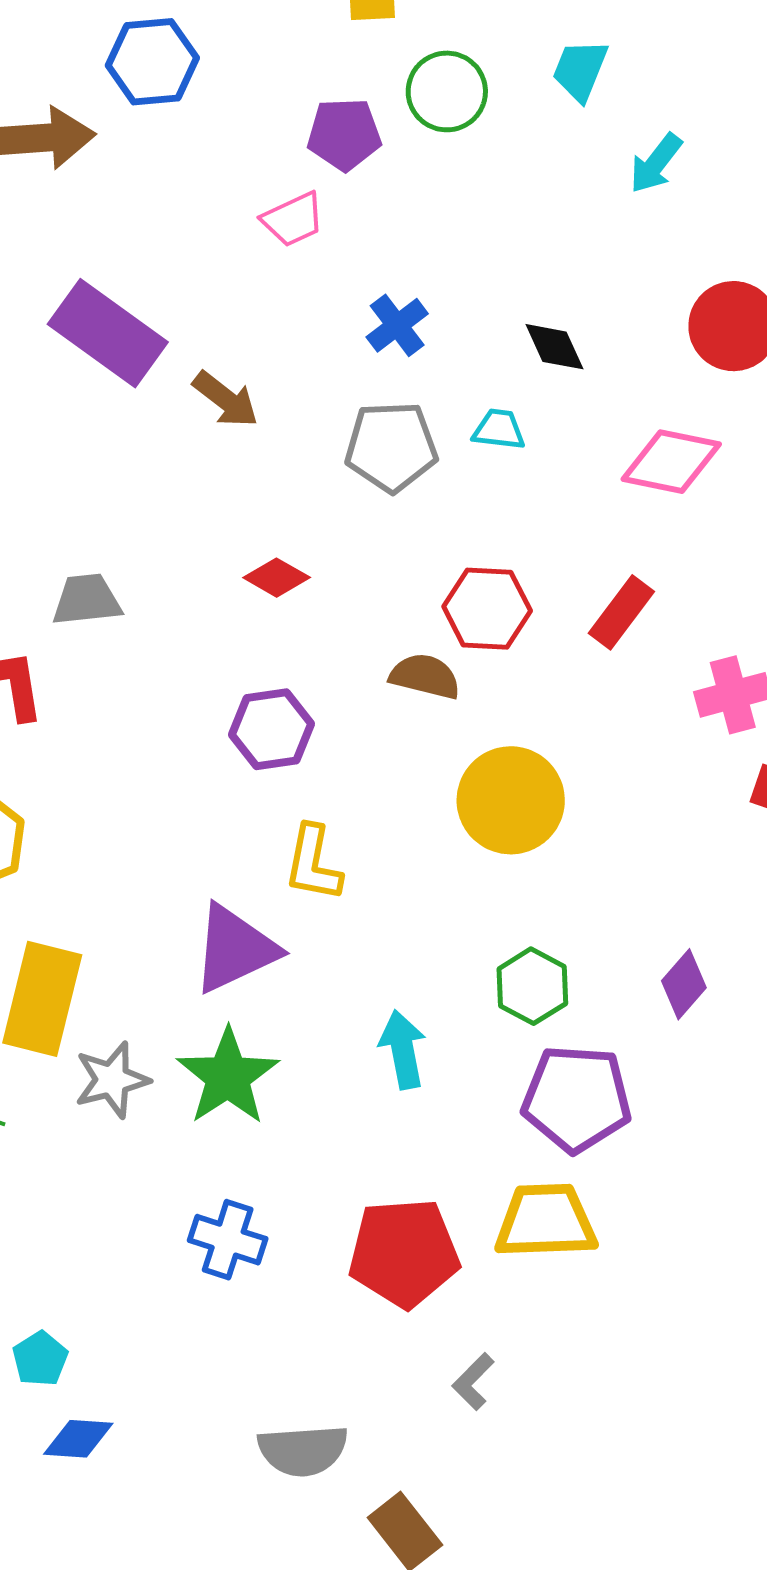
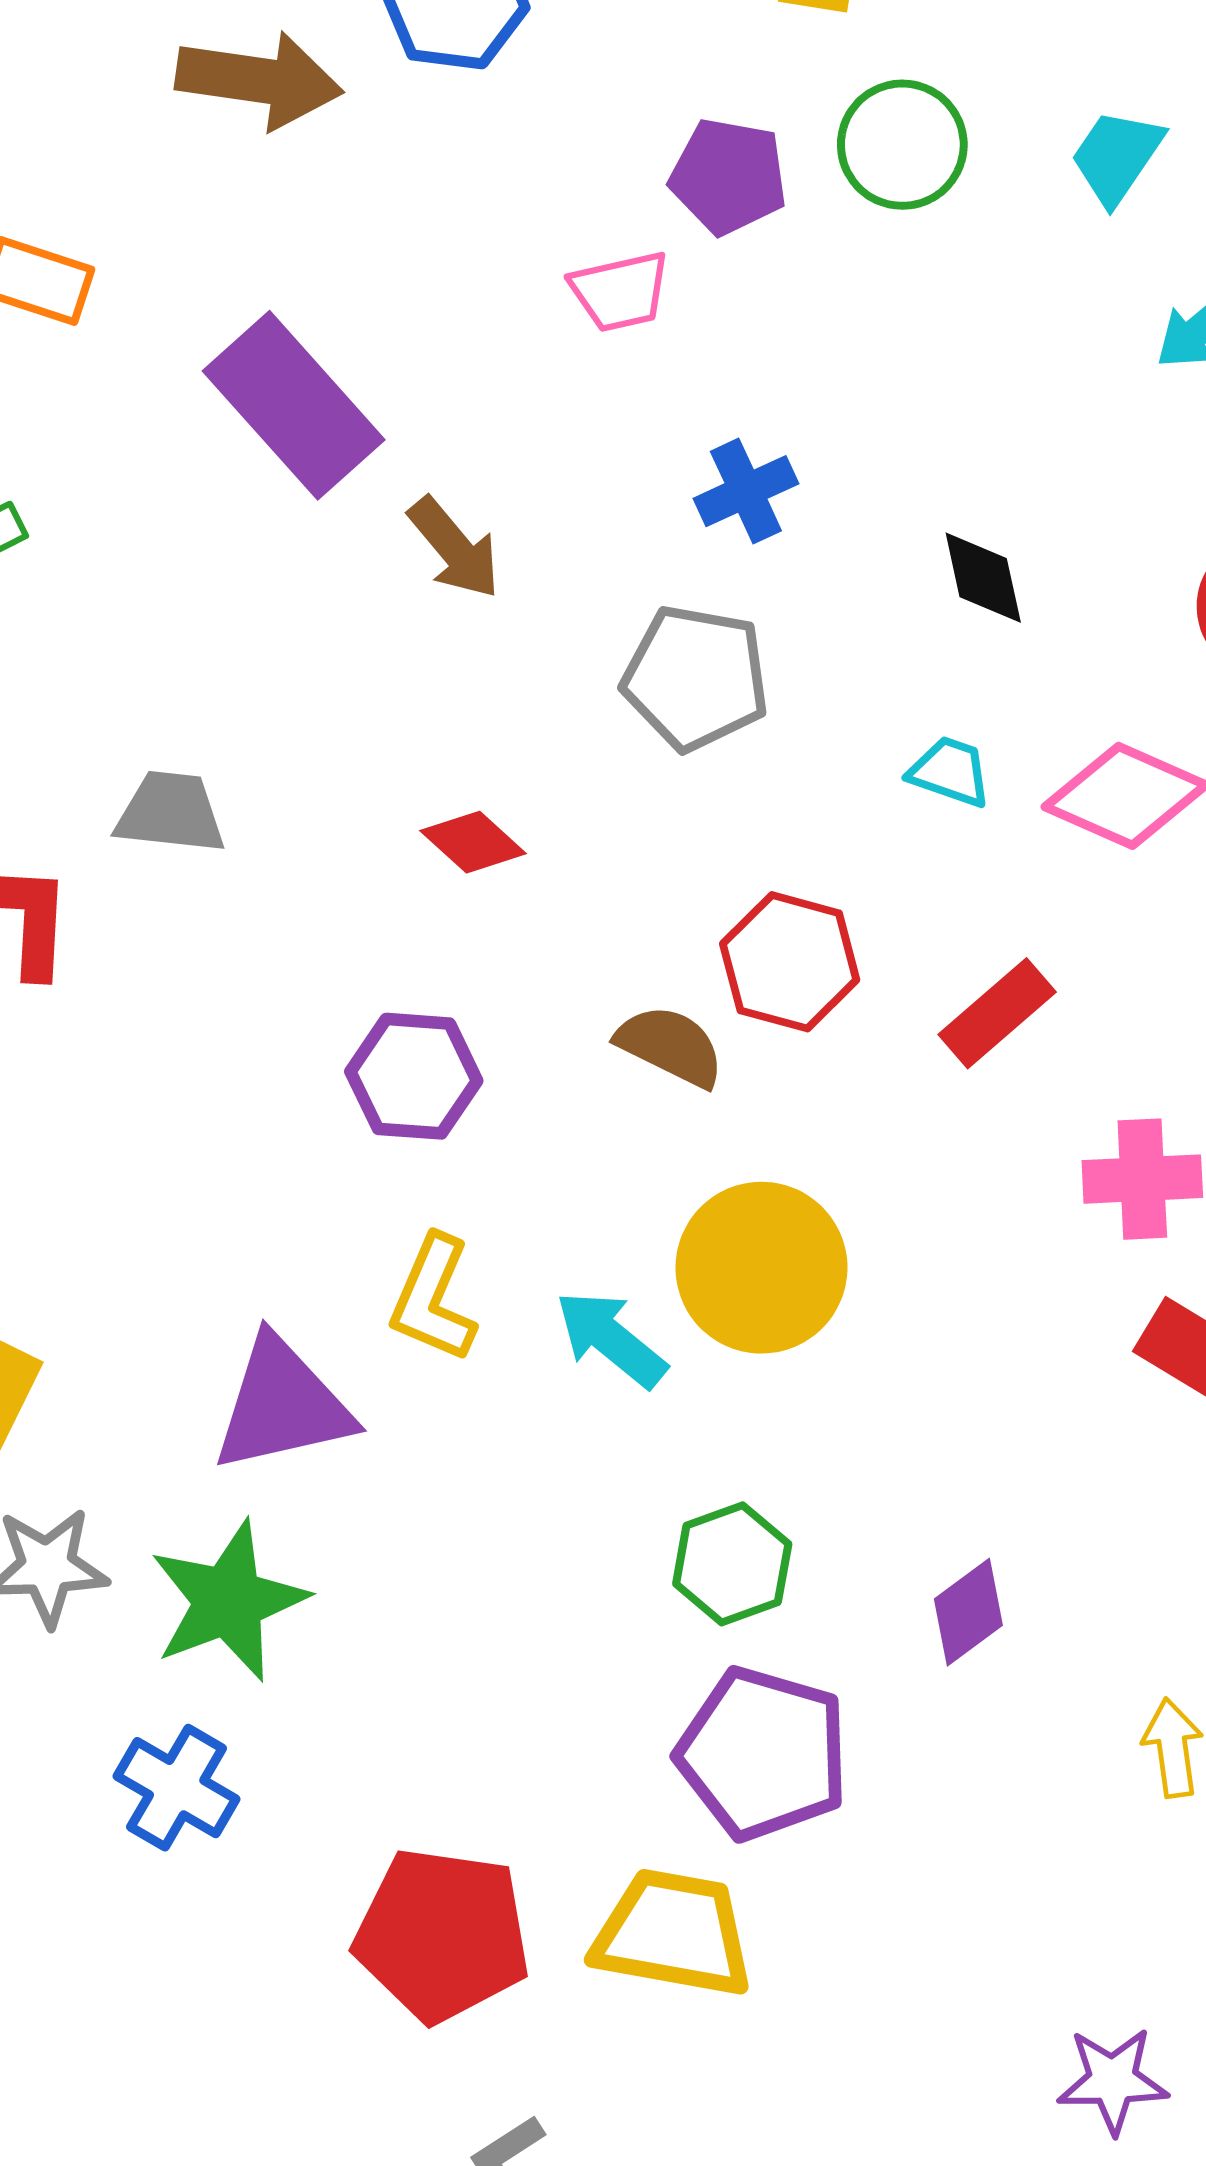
cyan trapezoid: (499, 430) -> (950, 772), moved
cyan arrow: (403, 1050) -> (611, 1339), moved, turned -52
blue cross: (228, 1240) -> (177, 1788), moved

